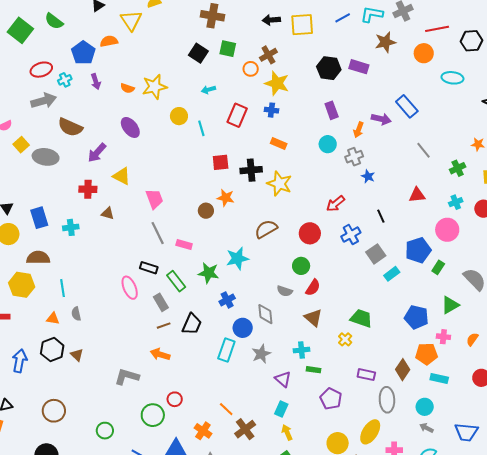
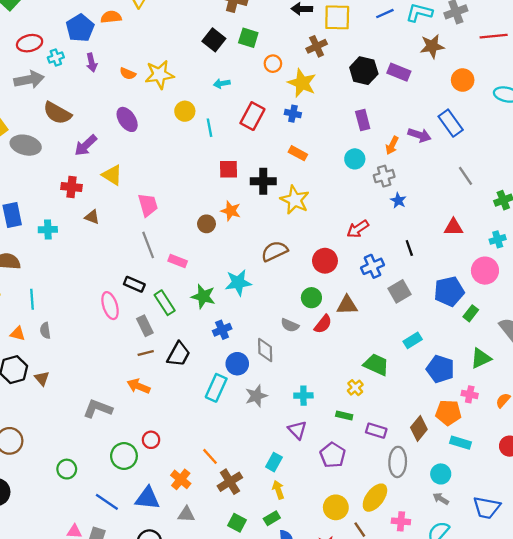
orange circle: (424, 53) -> (463, 80), moved
brown cross: (268, 55) -> (317, 46), moved
cyan rectangle: (392, 274) -> (413, 340), moved
brown triangle: (313, 318) -> (347, 305), moved, turned -48
green rectangle: (313, 370) -> (344, 415), moved
purple triangle: (283, 379) -> (297, 430), moved

